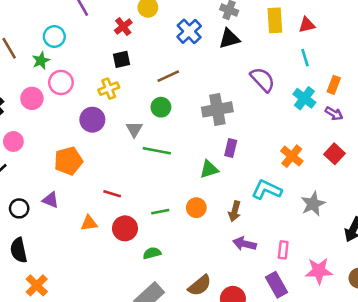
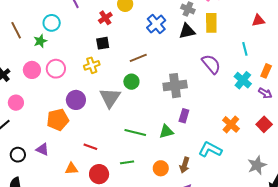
yellow rectangle: (275, 20) -> (211, 23), moved
red triangle: (307, 25) -> (258, 20), moved
pink circle: (61, 82) -> (56, 69), moved
purple circle: (92, 120) -> (76, 100), moved
gray triangle: (134, 129) -> (110, 98), size x1.6
green line: (157, 151) -> (135, 133), moved
gray star: (313, 204) -> (257, 165), moved
orange circle: (196, 208) -> (161, 168), moved

